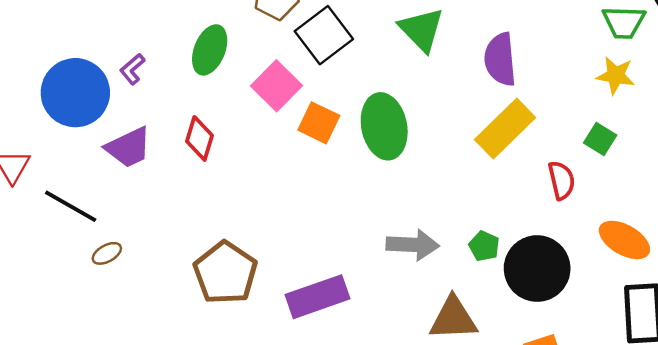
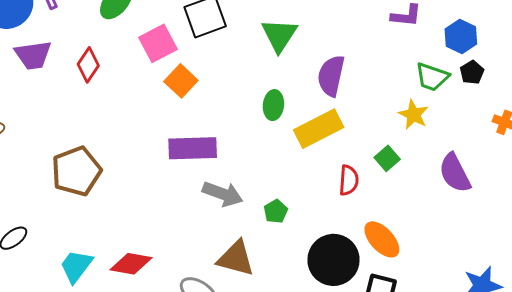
green ellipse: (384, 126) -> (273, 105), moved, size x0.6
black circle: (537, 269) -> (334, 260), moved
purple rectangle: (317, 297) -> (193, 148), moved

